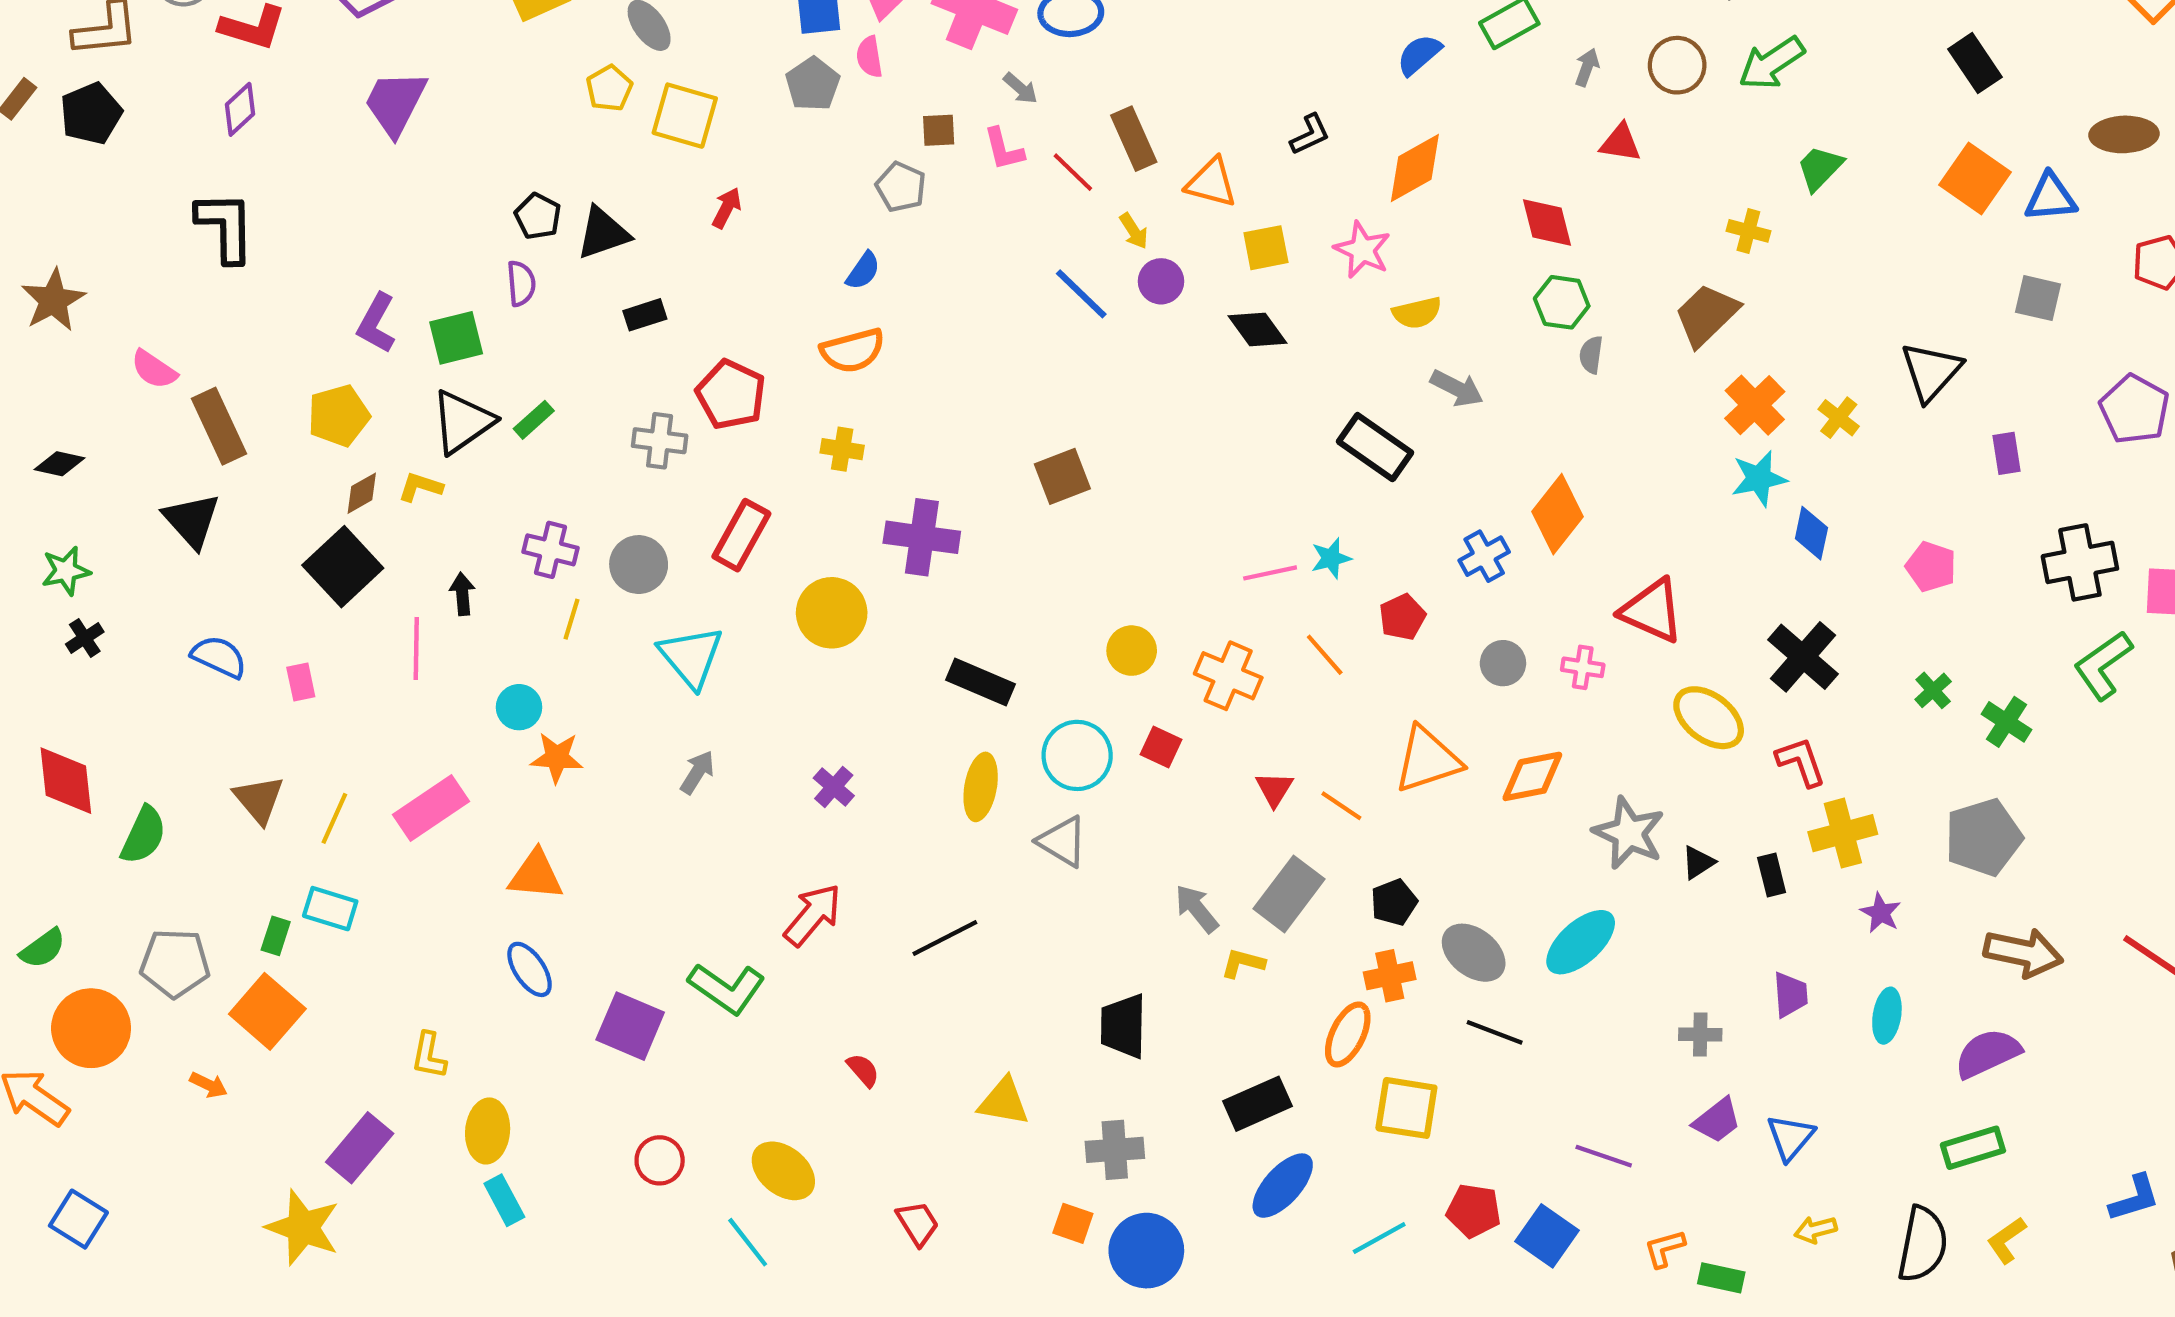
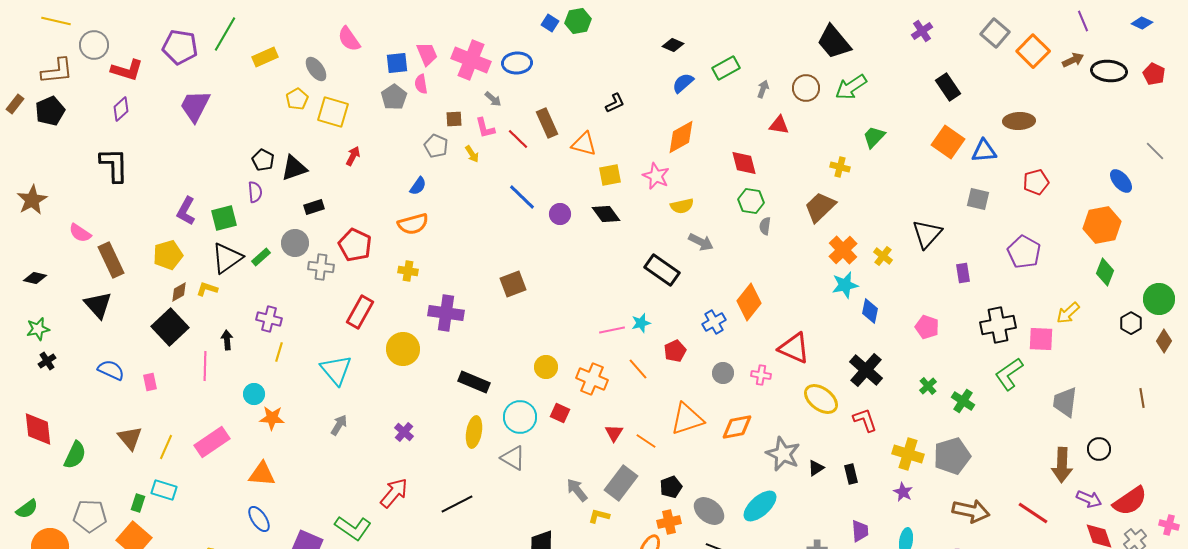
black L-shape: (1310, 134) -> (615, 103), moved
yellow arrow: (1134, 231) -> (472, 154), moved
purple circle: (1161, 281) -> (560, 214), moved
gray circle: (639, 565) -> (295, 243), moved
yellow cross: (1843, 833) -> (908, 454), moved, turned 32

